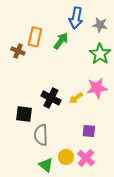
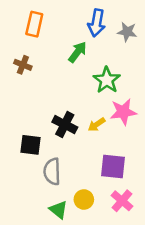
orange rectangle: (35, 37) -> (34, 24), moved
green star: (100, 54) -> (107, 80), moved
purple square: (89, 131) -> (113, 166), size x1.5
pink cross: (86, 158) -> (122, 201), moved

